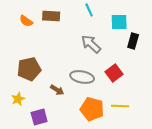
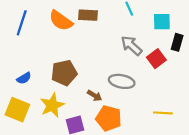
orange semicircle: (26, 21) -> (61, 21), size x1.6
red square: (114, 73) -> (156, 59), moved
yellow star: (18, 99) -> (52, 105), size x1.6
orange pentagon: (92, 109) -> (109, 118), moved

